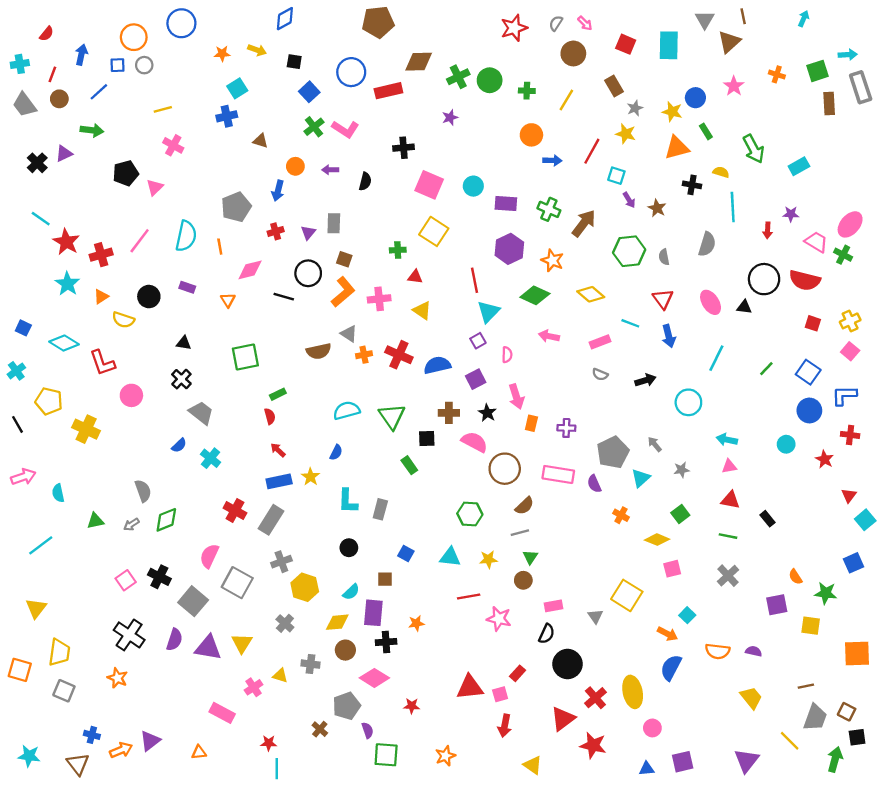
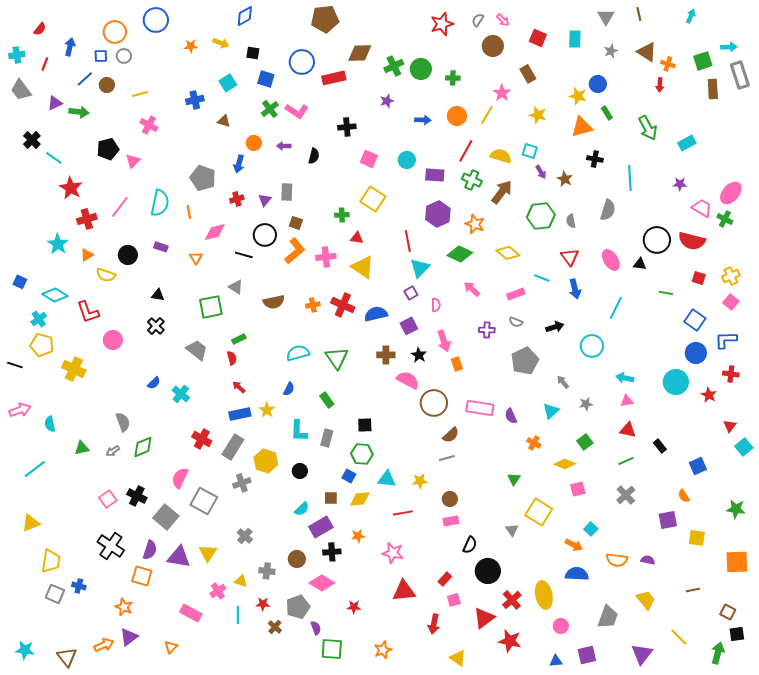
brown triangle: (729, 42) -> (647, 52), moved, turned -45
cyan rectangle: (669, 45) -> (575, 39), size x0.7
pink star: (734, 86) -> (502, 93), moved
cyan square: (237, 88) -> (228, 83), moved
blue square: (309, 92) -> (266, 79), turned -30
brown circle: (59, 99) -> (107, 85), moved
yellow line: (566, 100) -> (487, 115), moved
gray star: (635, 108) -> (611, 51), moved
red line: (592, 151) -> (466, 151), moved
purple triangle: (64, 154) -> (55, 103), moved
blue arrow: (552, 160) -> (423, 120), moved
yellow semicircle: (721, 172) -> (501, 156), moved, size x1.5
pink square: (429, 185) -> (369, 159), size x0.7
gray pentagon: (236, 207) -> (203, 178), turned -30
cyan line: (41, 219) -> (54, 158), moved
red arrow: (768, 230) -> (660, 85), moved
red star: (66, 242) -> (71, 188), moved
yellow triangle: (422, 310) -> (363, 267), size x1.4
gray triangle: (349, 334) -> (236, 287), moved
pink arrow: (549, 336) -> (472, 289), turned 30
green line: (766, 369) -> (666, 293), moved, turned 56
cyan cross: (16, 371) -> (39, 319), moved
gray trapezoid: (201, 413) -> (197, 350), moved
orange rectangle: (531, 423) -> (457, 364), turned -32
black line: (17, 424) -> (15, 365), turned -42
purple cross: (566, 428) -> (487, 330), moved
black square: (427, 438) -> (365, 425), moved
cyan circle: (786, 444) -> (676, 382), size x1.6
gray pentagon: (613, 452) -> (525, 361), moved
green rectangle: (409, 465) -> (327, 400), moved
green hexagon: (470, 514) -> (362, 454), moved
green line: (728, 536) -> (626, 461), turned -35
green triangle: (530, 557) -> (514, 479), moved
blue square: (854, 563) -> (698, 466), moved
yellow hexagon: (305, 587) -> (266, 461), moved
green star: (826, 593) -> (736, 509), moved
pink rectangle: (554, 606) -> (451, 521), moved
yellow triangle: (36, 608) -> (31, 523), turned 30
purple rectangle: (373, 613) -> (321, 527), turned 55
pink star: (499, 619) -> (393, 553), moved
yellow diamond: (337, 622) -> (360, 499), moved
blue semicircle: (671, 668) -> (577, 574), turned 65
orange square: (20, 670) -> (142, 576), moved
orange star: (117, 678) -> (124, 607), moved
pink square: (500, 694) -> (454, 600), moved
gray trapezoid: (815, 718) -> (608, 617), moved
blue cross: (92, 735) -> (79, 586), moved
red star: (269, 743) -> (263, 604), moved
orange triangle: (199, 752) -> (171, 647), turned -40
cyan line: (277, 769) -> (238, 615), moved

